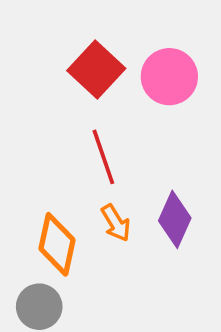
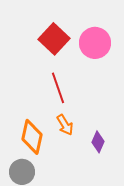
purple diamond: (175, 219) -> (98, 142), moved, size x0.7

